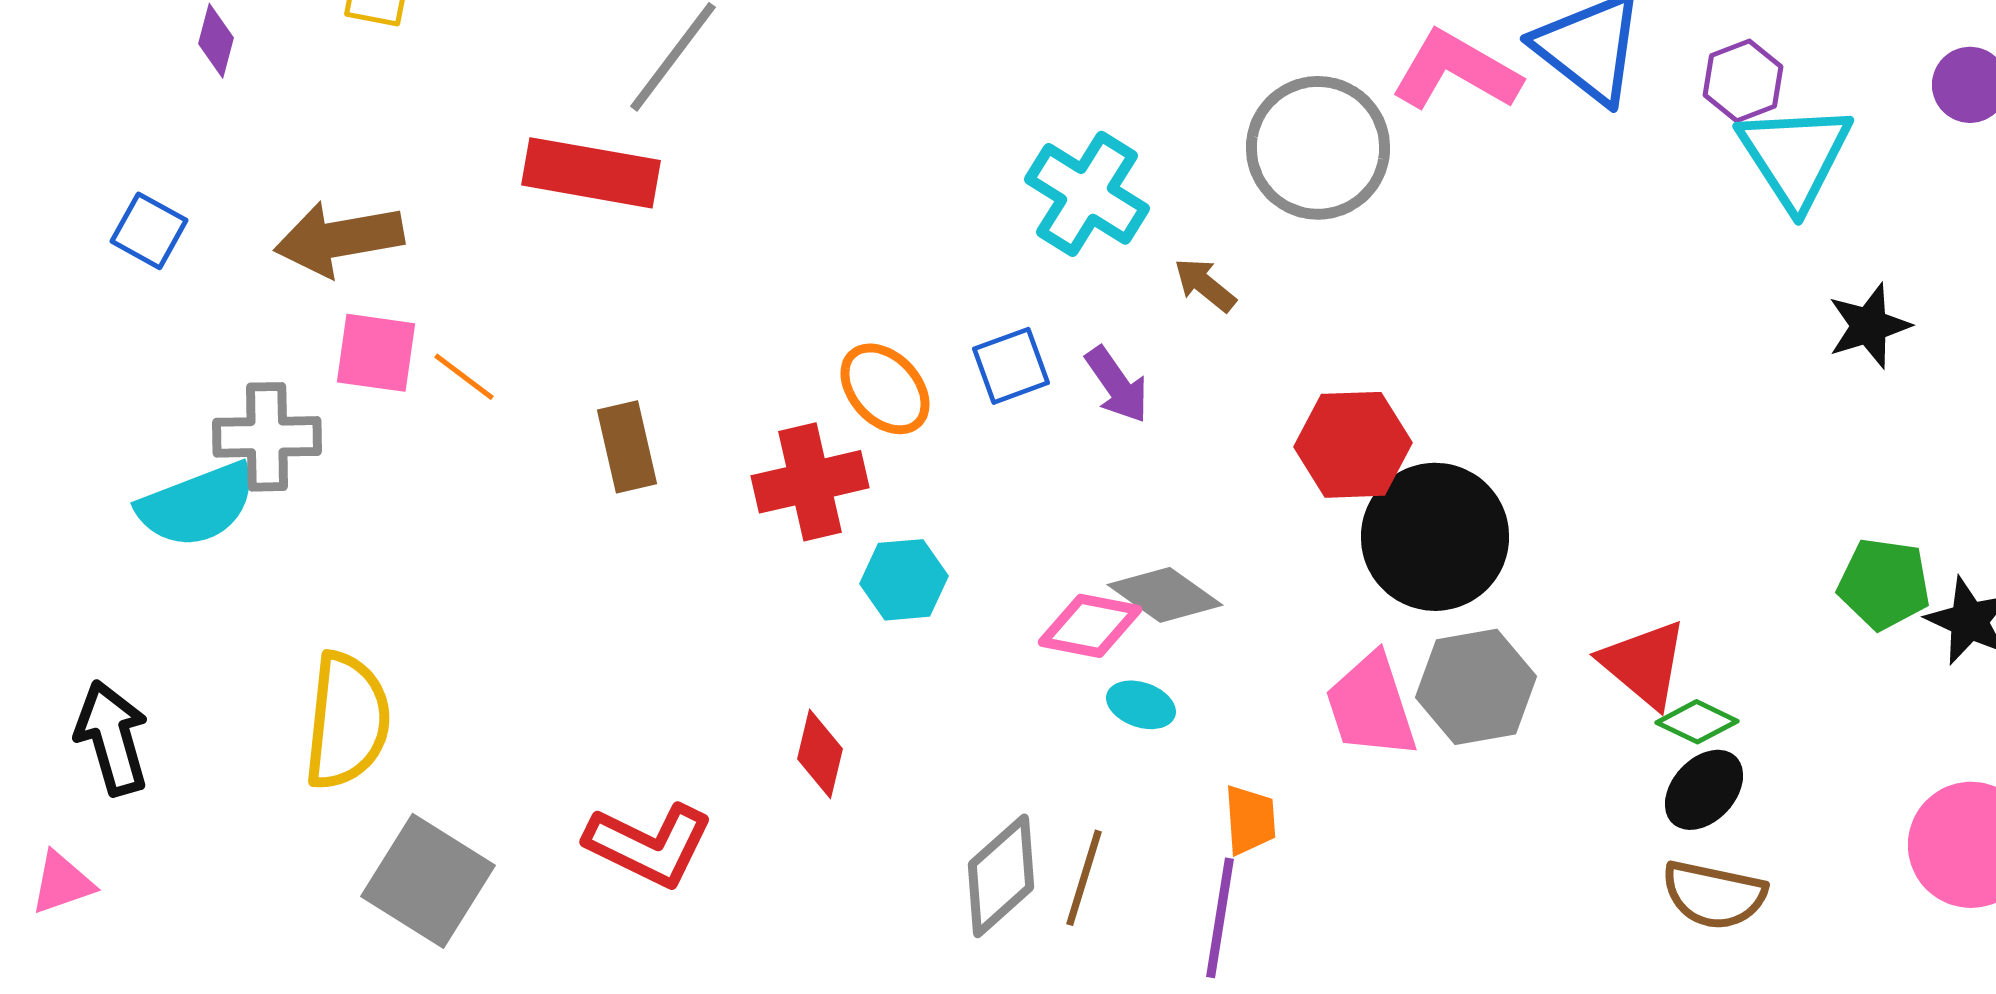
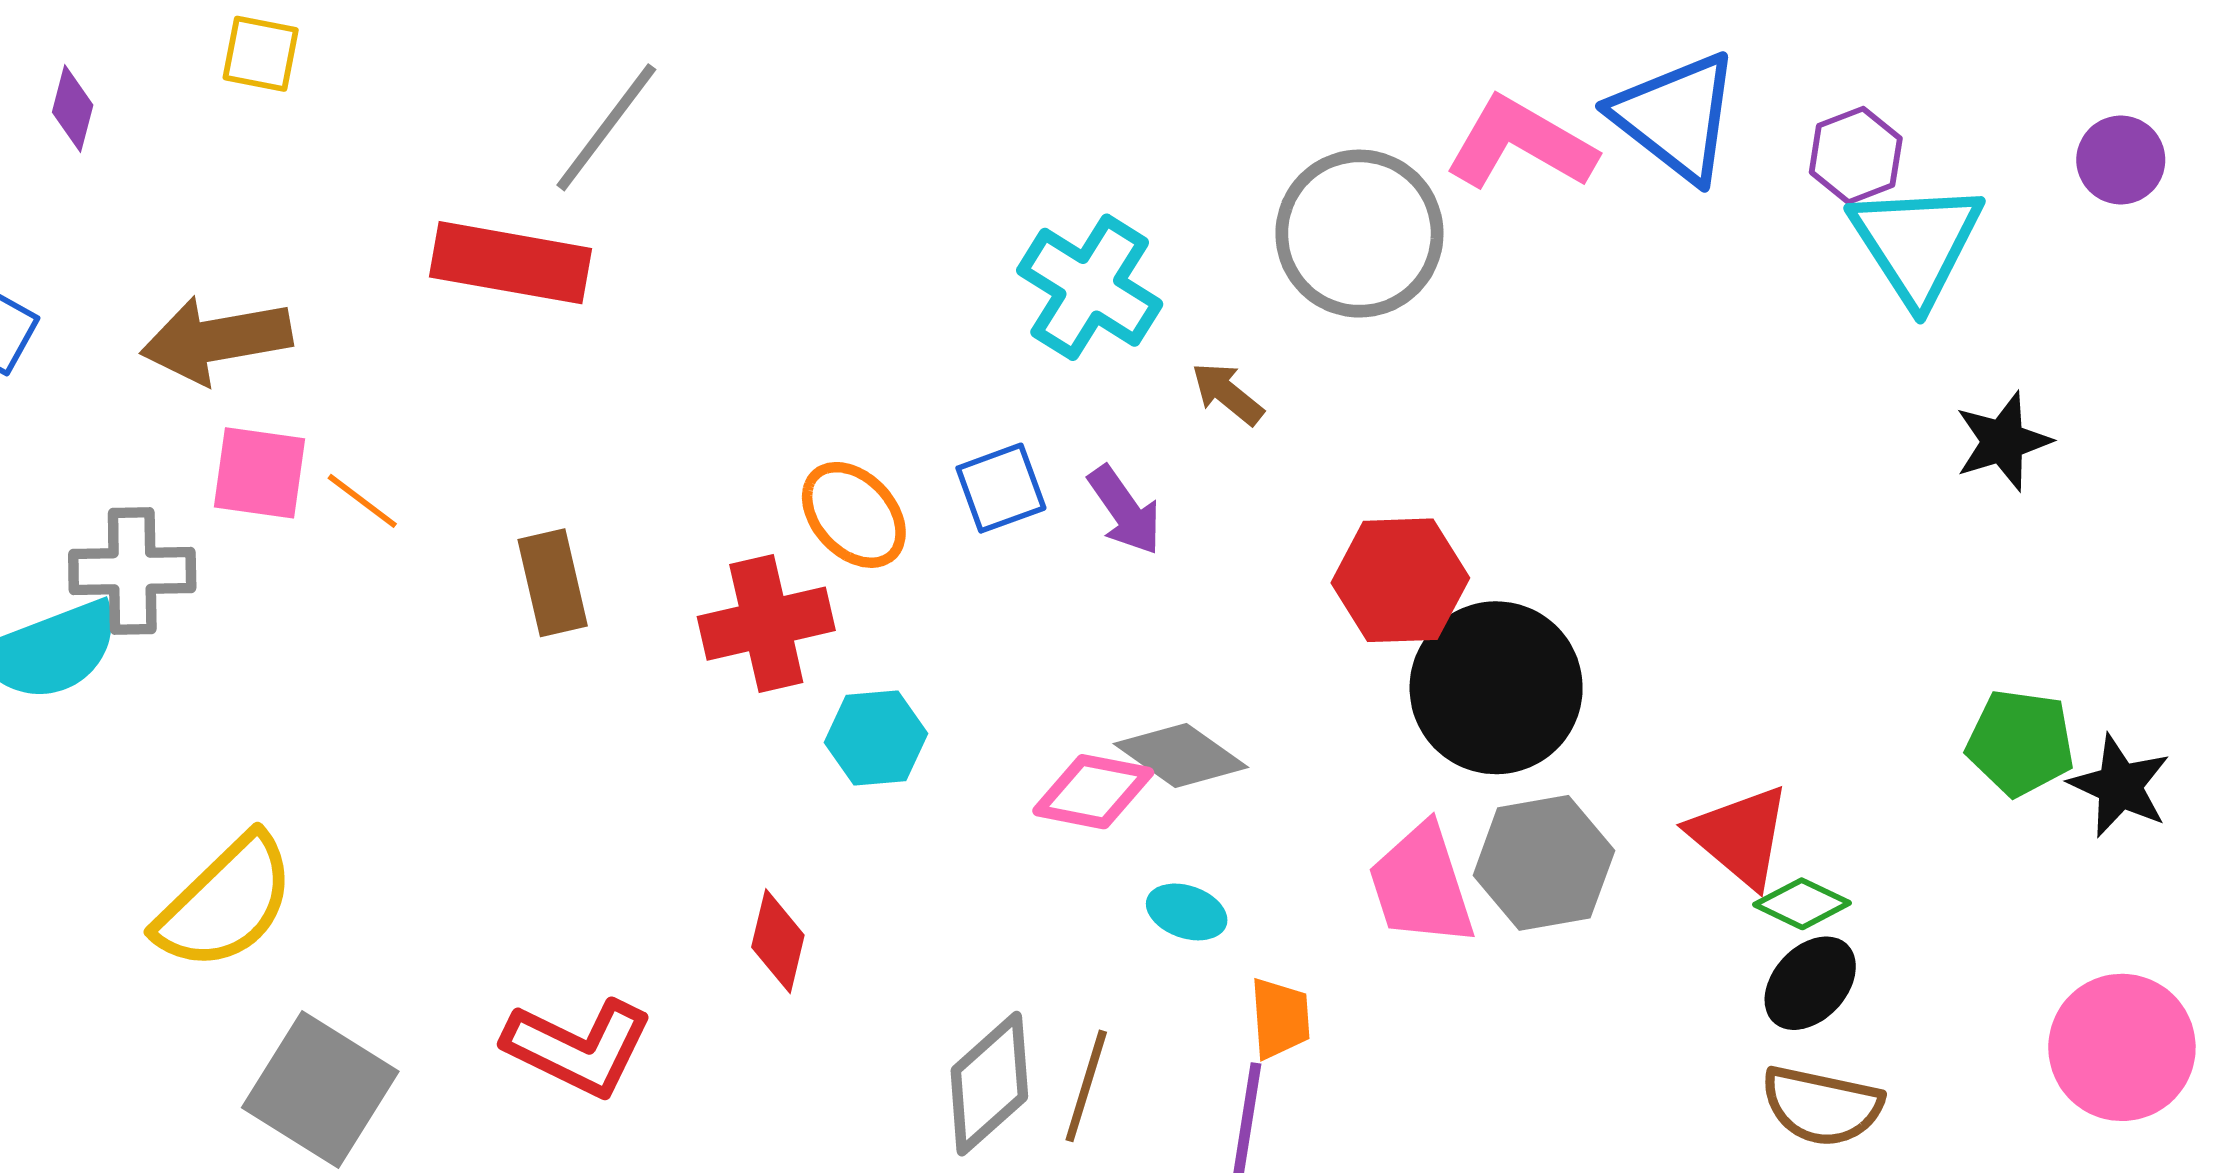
cyan ellipse: (1141, 705) -> (1187, 912), moved
yellow semicircle: (347, 721) -> (226, 903), turned 40

